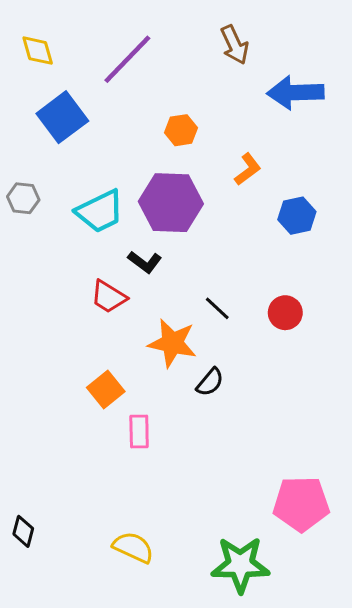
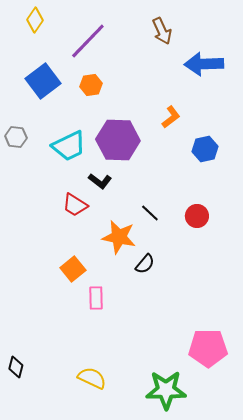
yellow diamond: (38, 51) -> (35, 20), moved, turned 50
orange hexagon: (181, 130) -> (91, 85), moved

